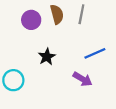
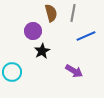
purple circle: (31, 20) -> (33, 31), moved
blue line: (95, 53) -> (86, 36), moved

